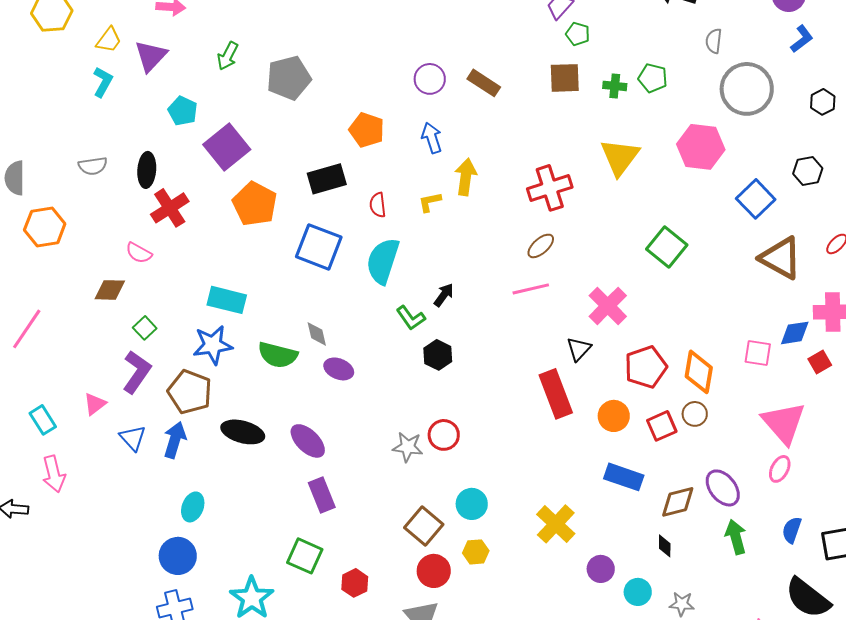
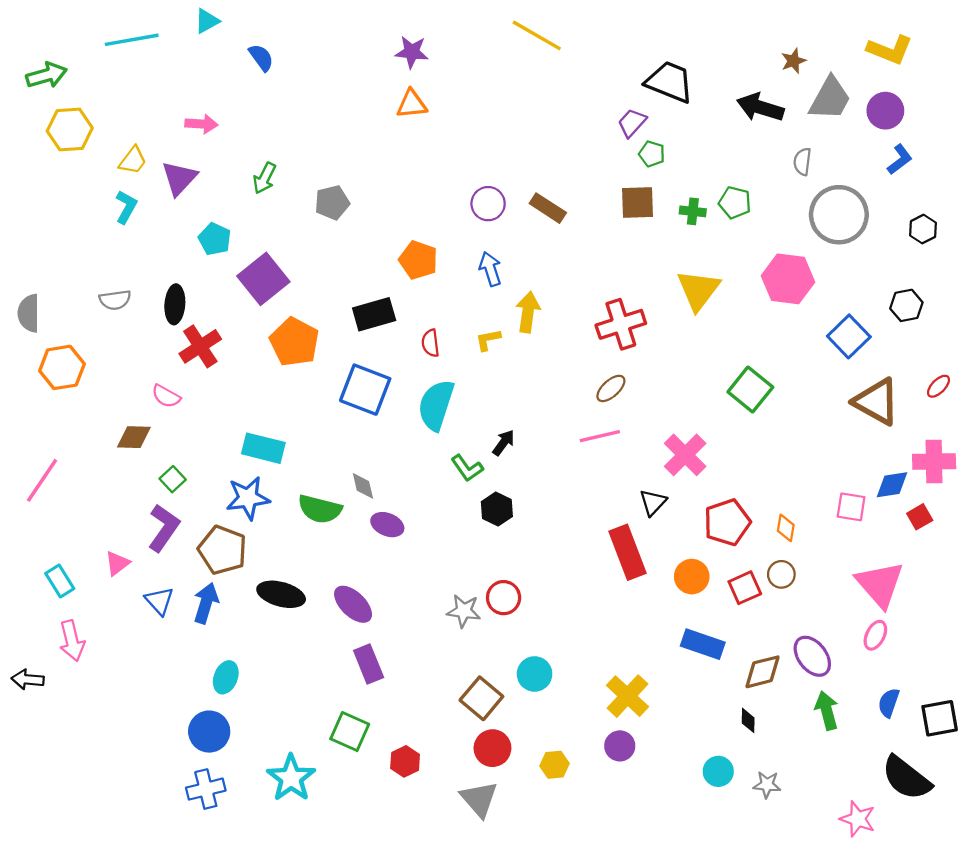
gray pentagon: (289, 78) -> (332, 203), size x0.7
orange diamond: (699, 372) -> (786, 528), size x0.6
yellow hexagon: (476, 552) -> (554, 765), moved
purple circle: (601, 569) -> (620, 746), moved

